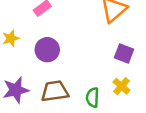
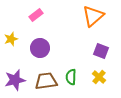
green semicircle: (93, 97) -> (71, 77), moved

